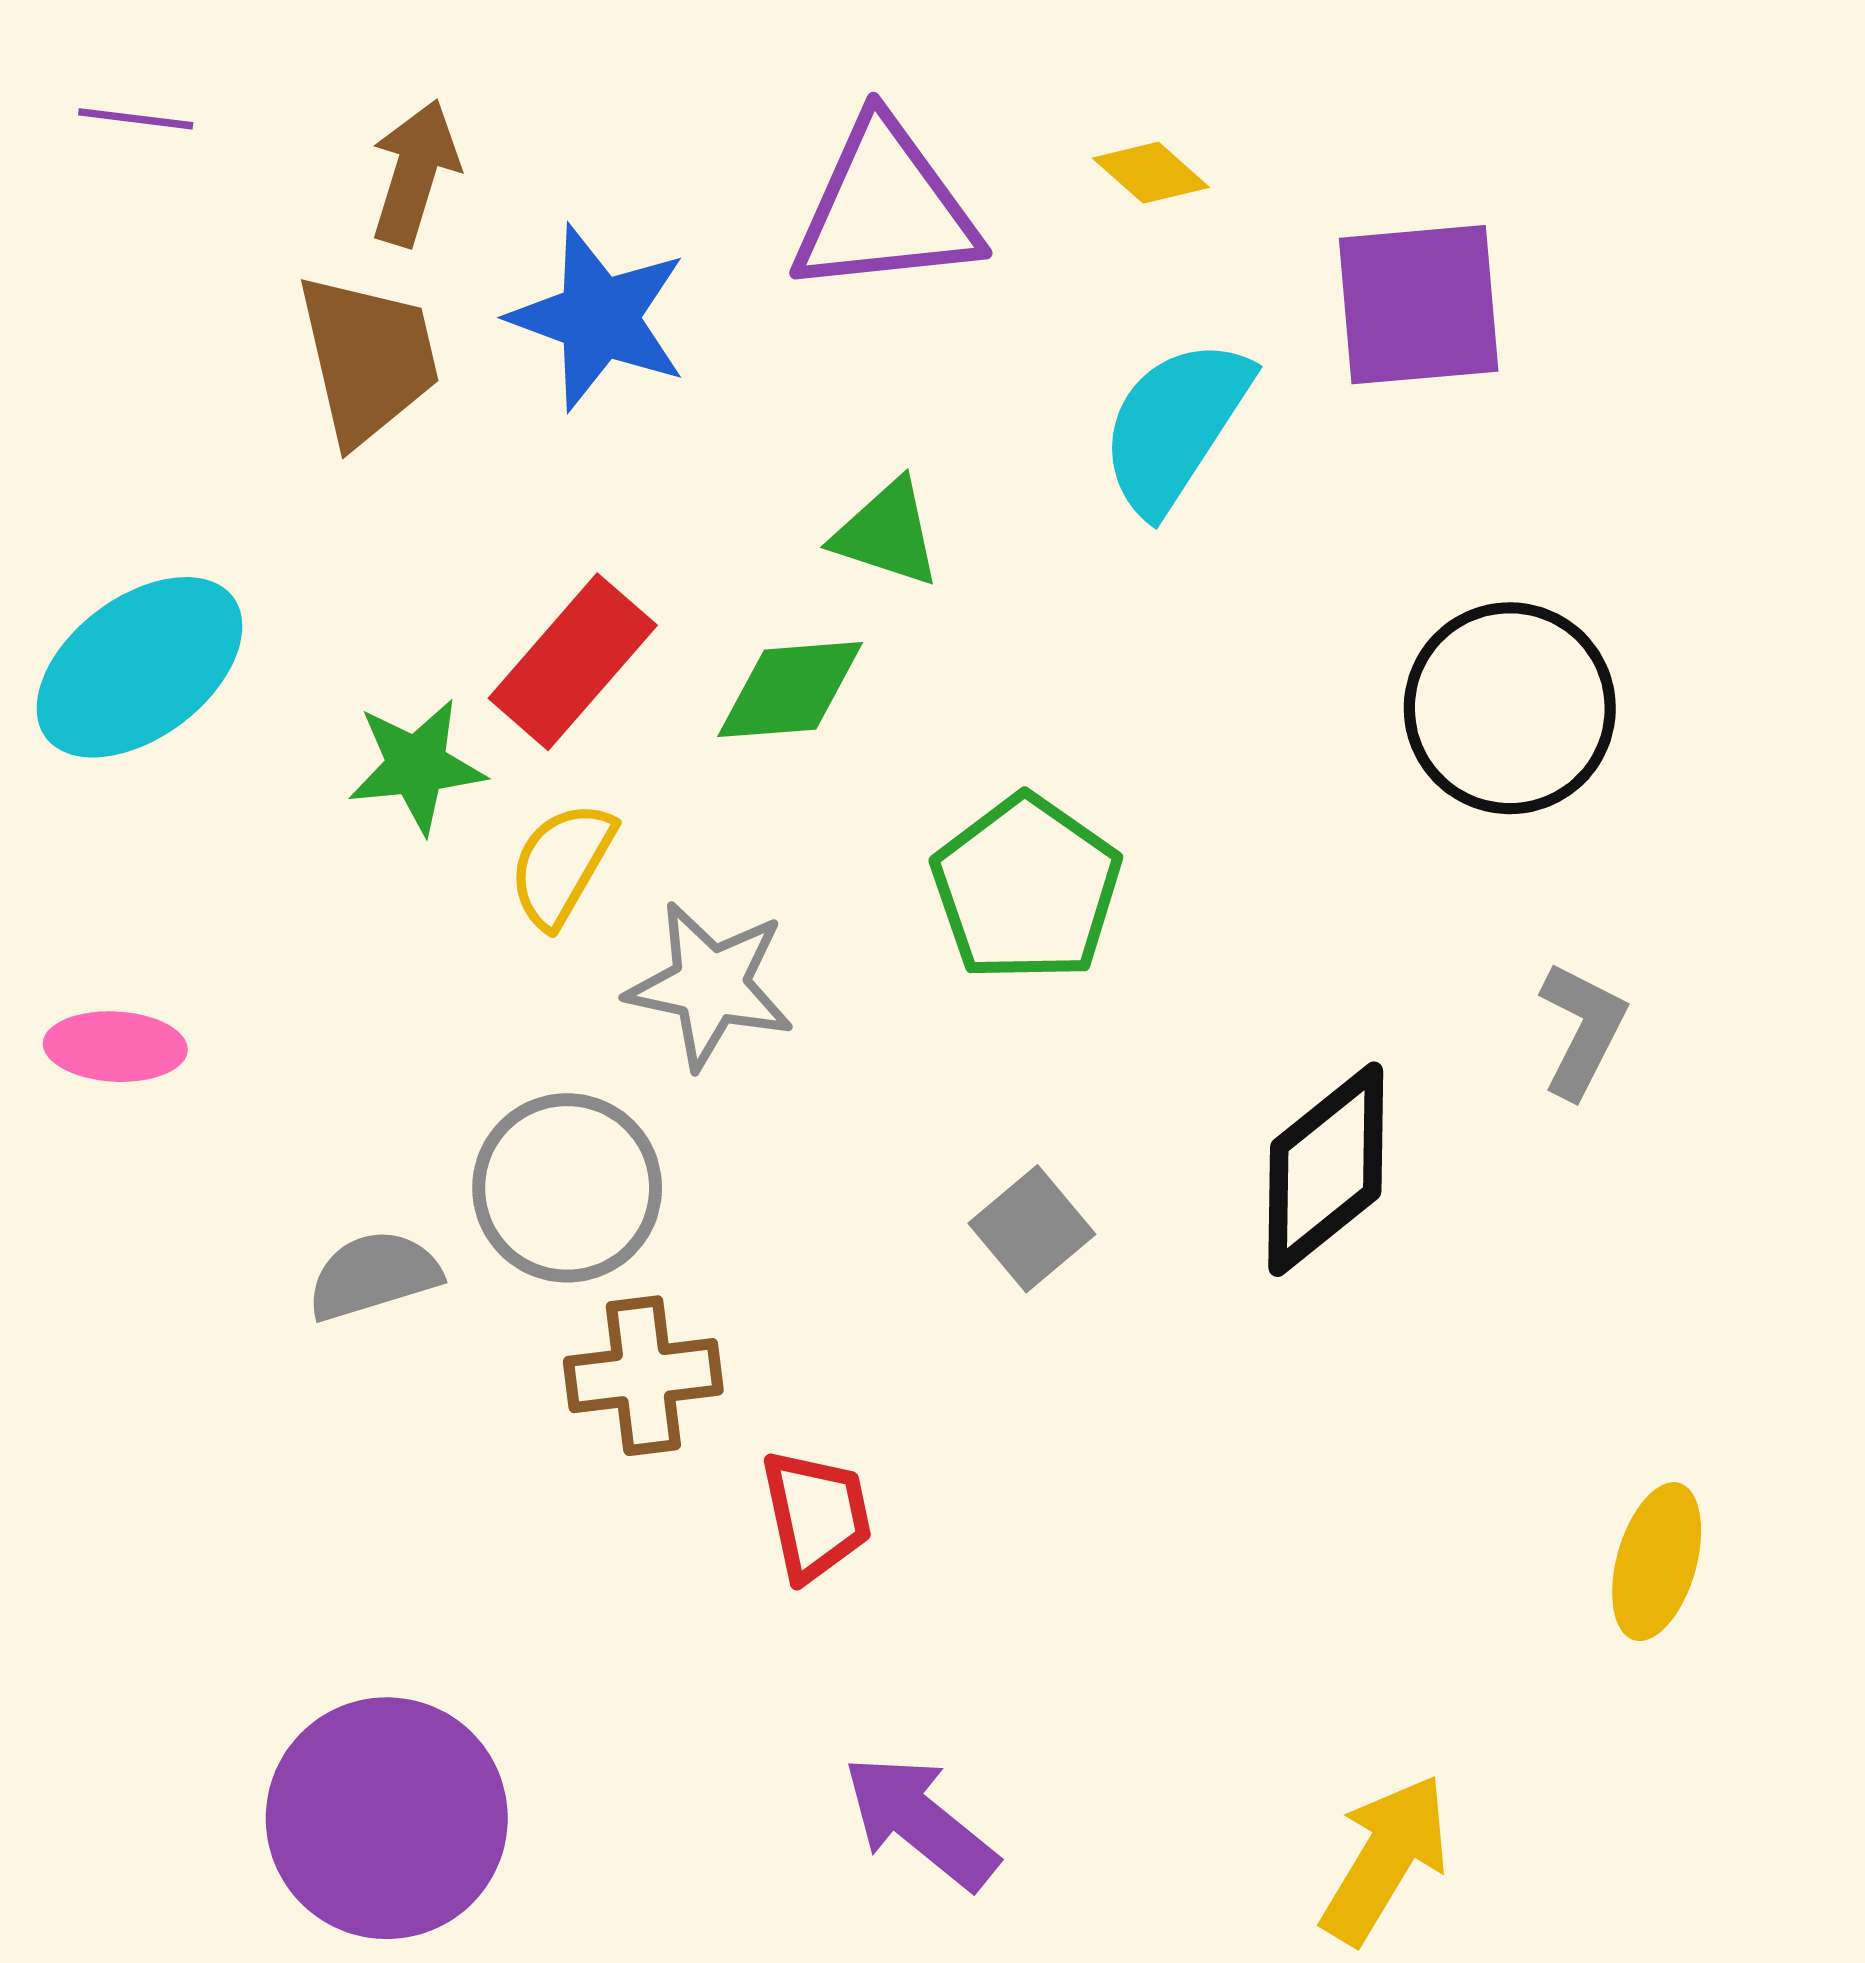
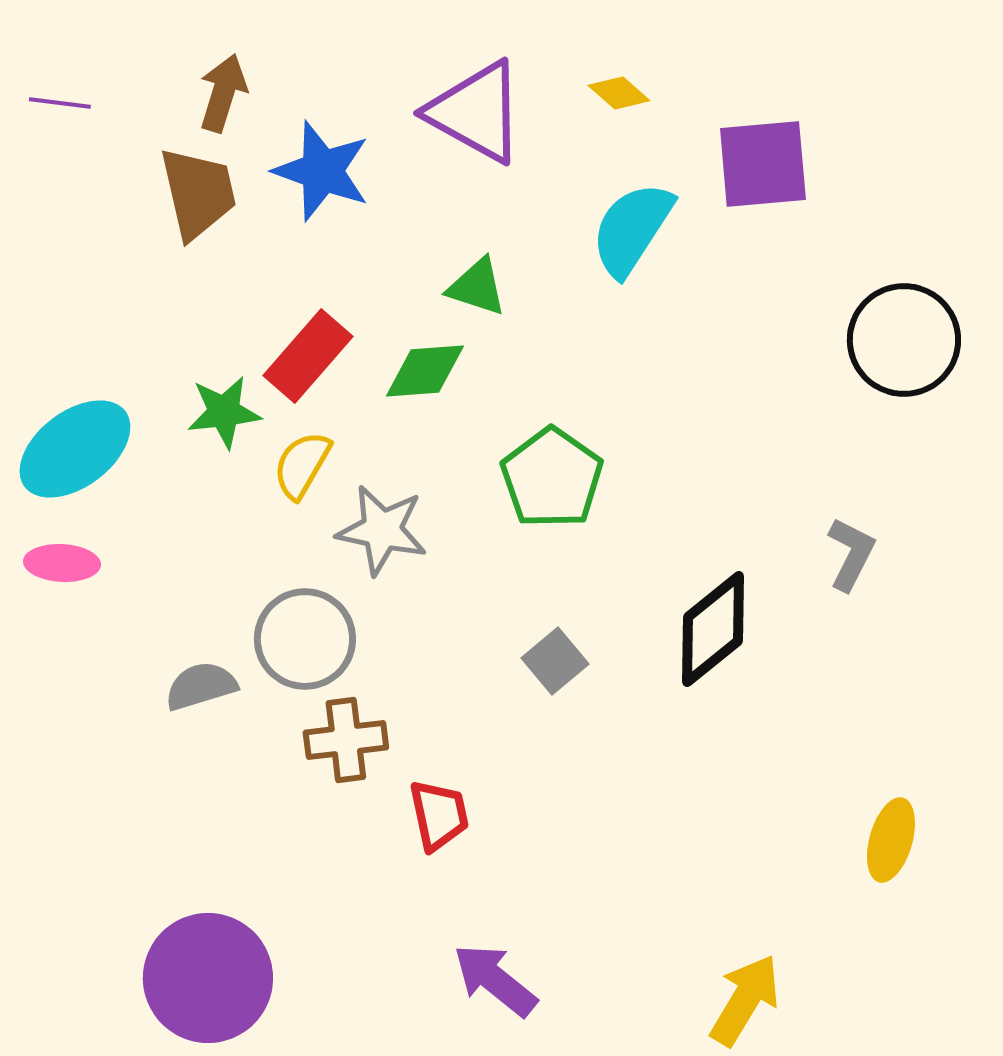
purple line: (136, 119) -> (60, 103), moved
purple triangle: (885, 208) -> (476, 112), turned 35
cyan ellipse: (139, 667) -> (75, 449), moved
black circle: (1510, 708) -> (904, 340), moved

